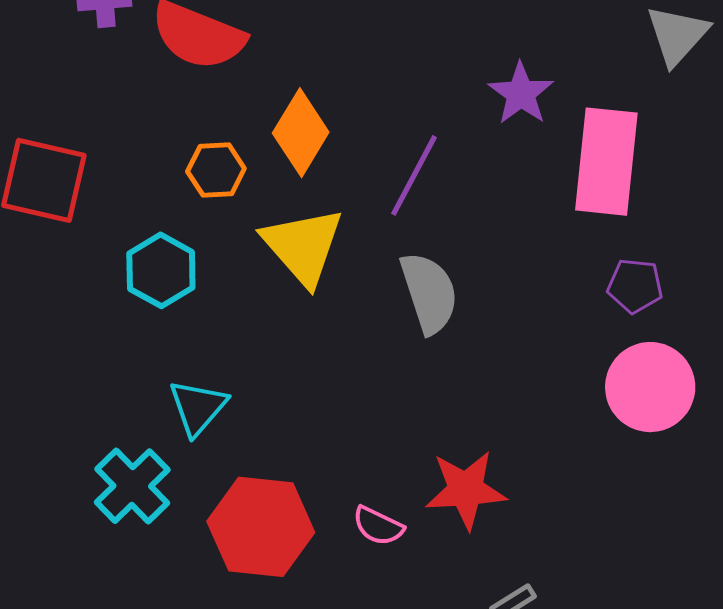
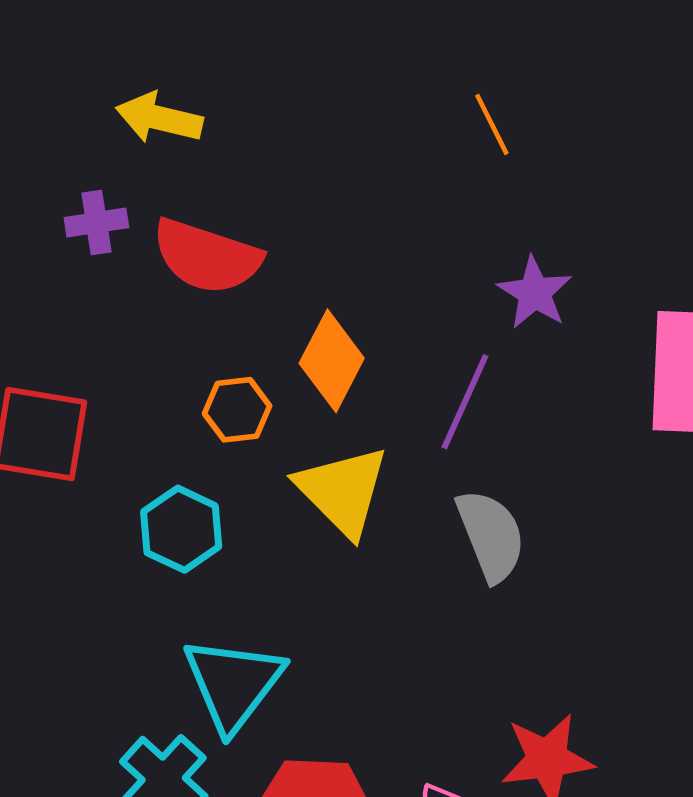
purple star: (521, 94) -> (535, 293), moved
cyan triangle: (198, 407) -> (233, 684), size x1.5

